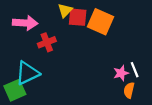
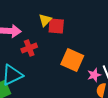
orange square: (100, 22) -> (72, 60), moved

